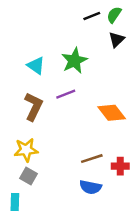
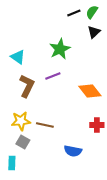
cyan triangle: (36, 66) -> (18, 57), moved
brown line: (92, 159) -> (45, 125), moved, turned 30
red cross: (120, 166) -> (97, 125), moved

